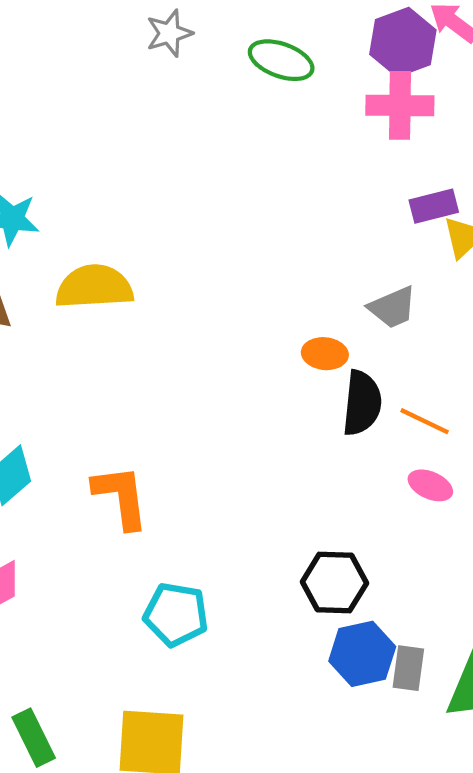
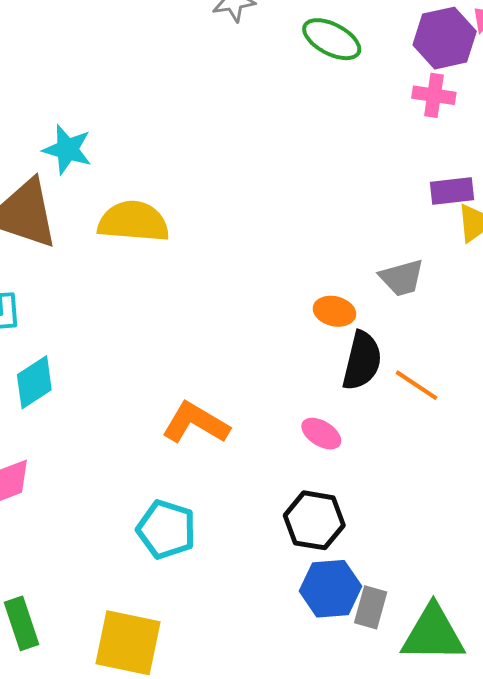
pink cross: (400, 105) -> (434, 95), size x0.7
pink ellipse: (430, 485) -> (321, 434), moved
orange L-shape: (121, 497) -> (196, 423), moved, turned -60

